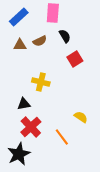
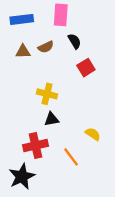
blue rectangle: (19, 17) -> (22, 19), turned 36
black triangle: (24, 104) -> (52, 119), moved
red cross: (31, 127) -> (36, 145), turned 30

